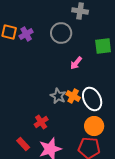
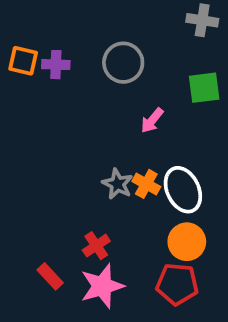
gray cross: (80, 11) -> (202, 20), moved
purple cross: (26, 34) -> (56, 65), turned 32
red cross: (41, 122) -> (96, 246), moved

